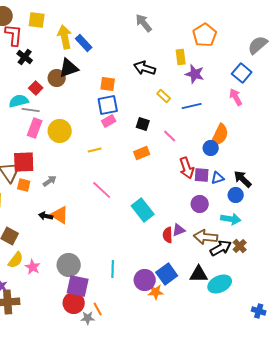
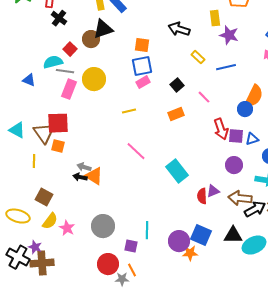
black square: (143, 124) -> (177, 85), turned 32
yellow circle: (60, 131) -> (94, 79), moved
gray arrow: (50, 181) -> (84, 167), moved, turned -128
blue square: (167, 274) -> (201, 235), turned -30
purple square: (78, 286) -> (131, 246), moved, size x0.6

